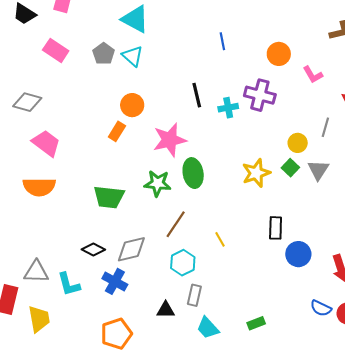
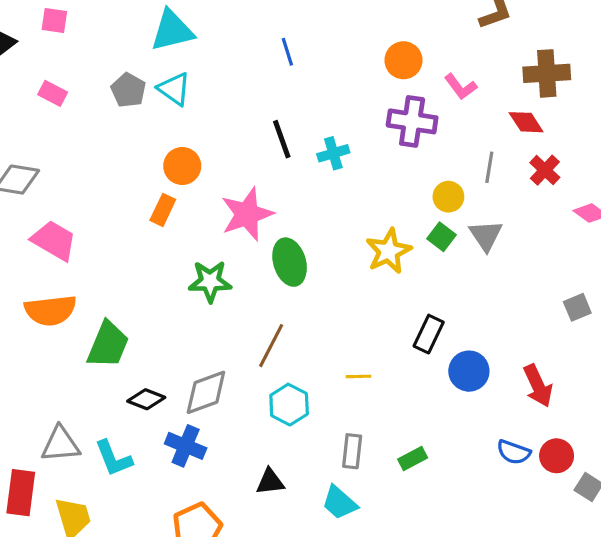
cyan triangle: (135, 19) -> (172, 30), turned -36
blue line: (222, 41) -> (287, 52), moved
pink rectangle: (56, 50) -> (53, 93), size x0.7
purple cross: (260, 95) -> (412, 121), moved
green star: (158, 183) -> (210, 281), moved
green trapezoid: (109, 197) -> (108, 345), moved, turned -68
black rectangle: (276, 228) -> (429, 334), turned 30
yellow line: (220, 239) -> (358, 376), moved, turned -56
gray rectangle: (194, 295) -> (352, 451), moved
green rectangle: (256, 323) -> (413, 458), moved

